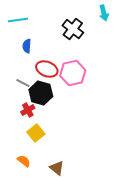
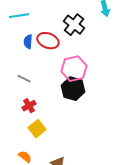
red ellipse: (47, 69) -> (48, 41), moved
black hexagon: (41, 93) -> (73, 89), moved

